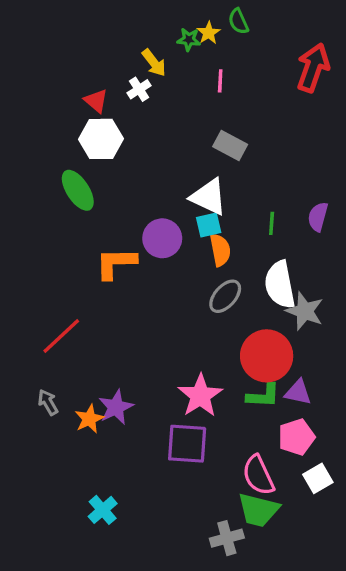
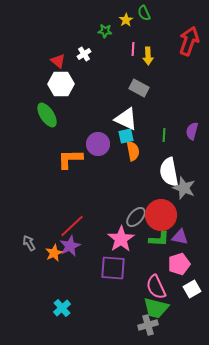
green star: (189, 40) -> (105, 31), moved
yellow arrow: (154, 63) -> (148, 56), moved, turned 36
gray ellipse: (225, 296) -> (136, 217), moved
red line: (61, 336) -> (72, 226), moved
gray cross: (227, 538) -> (148, 325), moved

